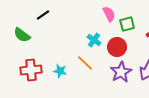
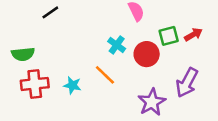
green square: (127, 24) -> (169, 36), moved
green semicircle: (22, 35) -> (23, 54), moved, turned -42
purple star: (121, 72) -> (152, 102), moved

